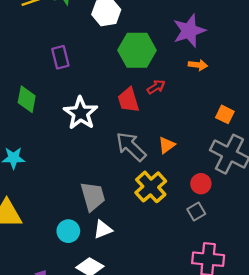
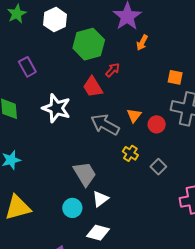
orange arrow: (198, 65) -> (142, 43), turned 126
red circle: (201, 184) -> (157, 124), moved
yellow cross: (151, 187) -> (130, 153), size x0.6
gray square: (196, 212) -> (158, 167), moved

